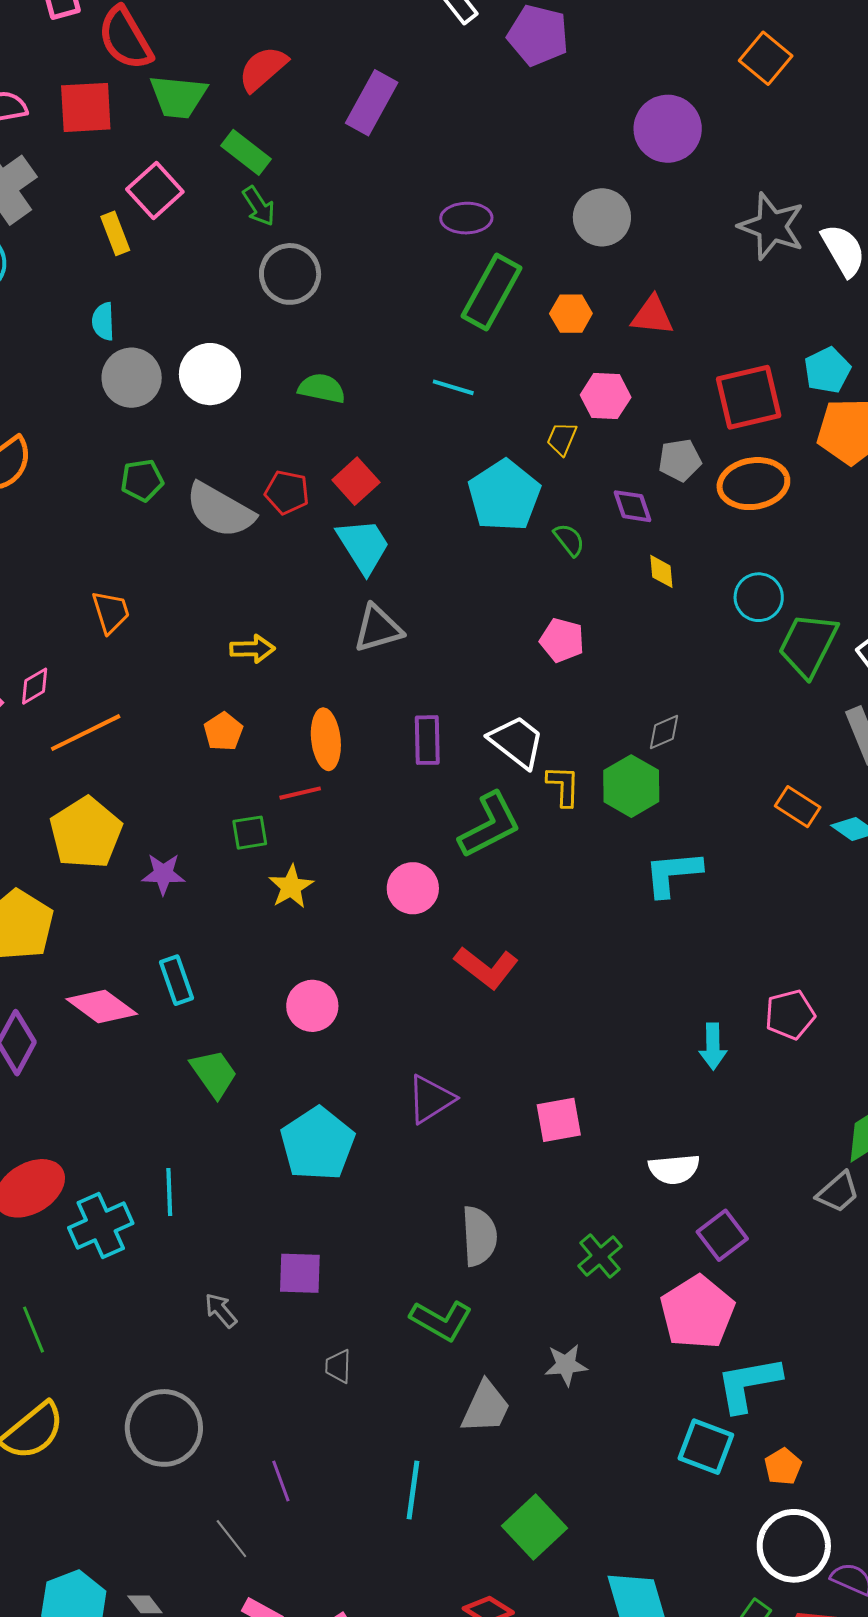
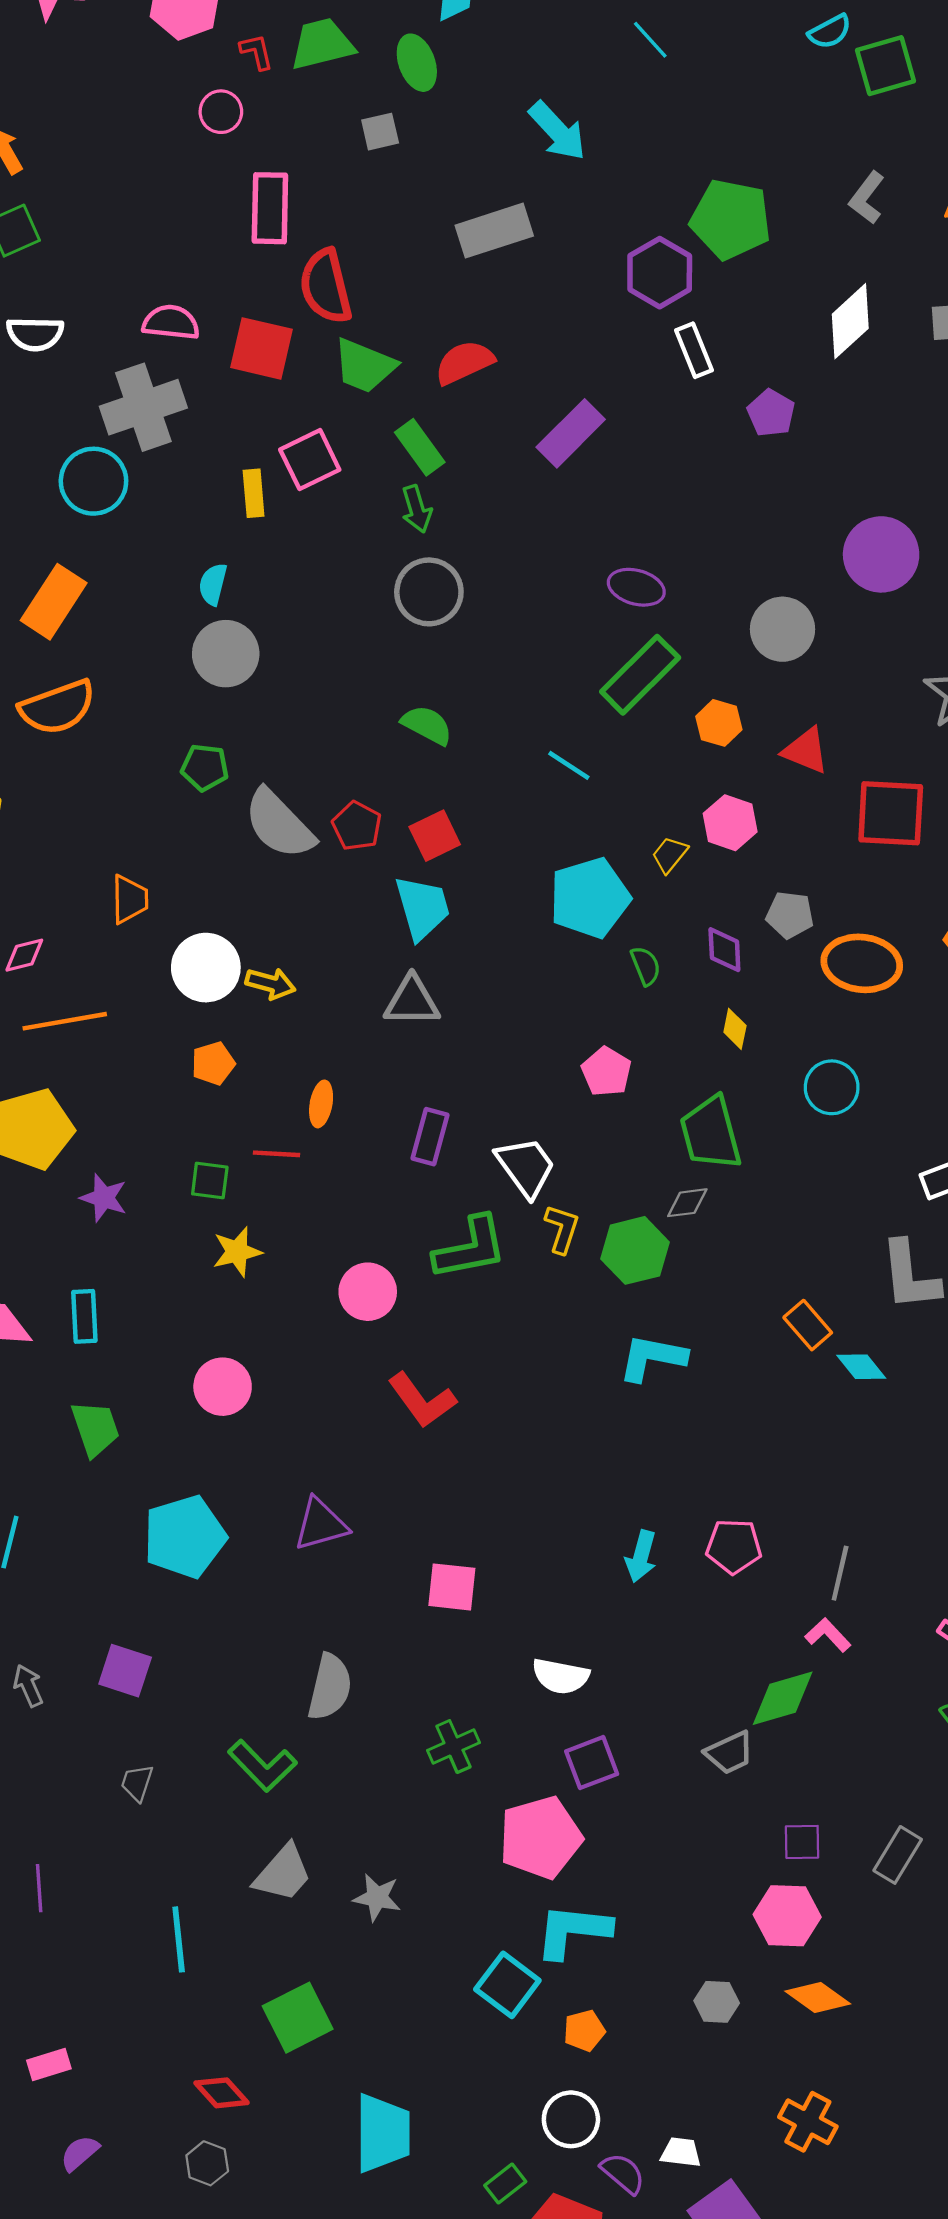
purple pentagon: (538, 35) -> (771, 413), size x0.7
white circle: (210, 374) -> (206, 968), moved
red square: (749, 397) -> (891, 813), moved
green trapezoid: (808, 645) -> (711, 1133), moved, turned -58
orange ellipse: (326, 739) -> (321, 1104), size x0.7
gray star: (566, 1365) -> (377, 1897), moved
cyan line: (413, 1490) -> (179, 1939), turned -30
white circle: (794, 1546) -> (571, 2119), size x0.7

